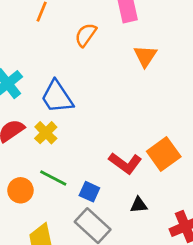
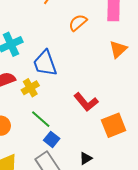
red L-shape: (125, 163) -> (86, 102), moved
green line: (53, 178) -> (41, 119), moved
black triangle: (139, 205) -> (86, 158), turned -40

